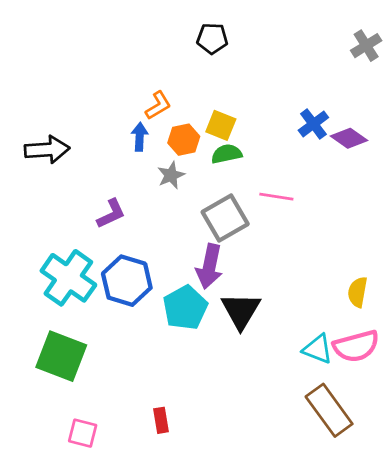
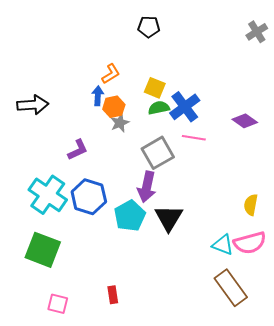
blue cross: (313, 124) -> (185, 107), moved, size x1.4
purple diamond: (349, 138) -> (245, 121), moved
orange hexagon: (184, 140) -> (114, 107), moved

